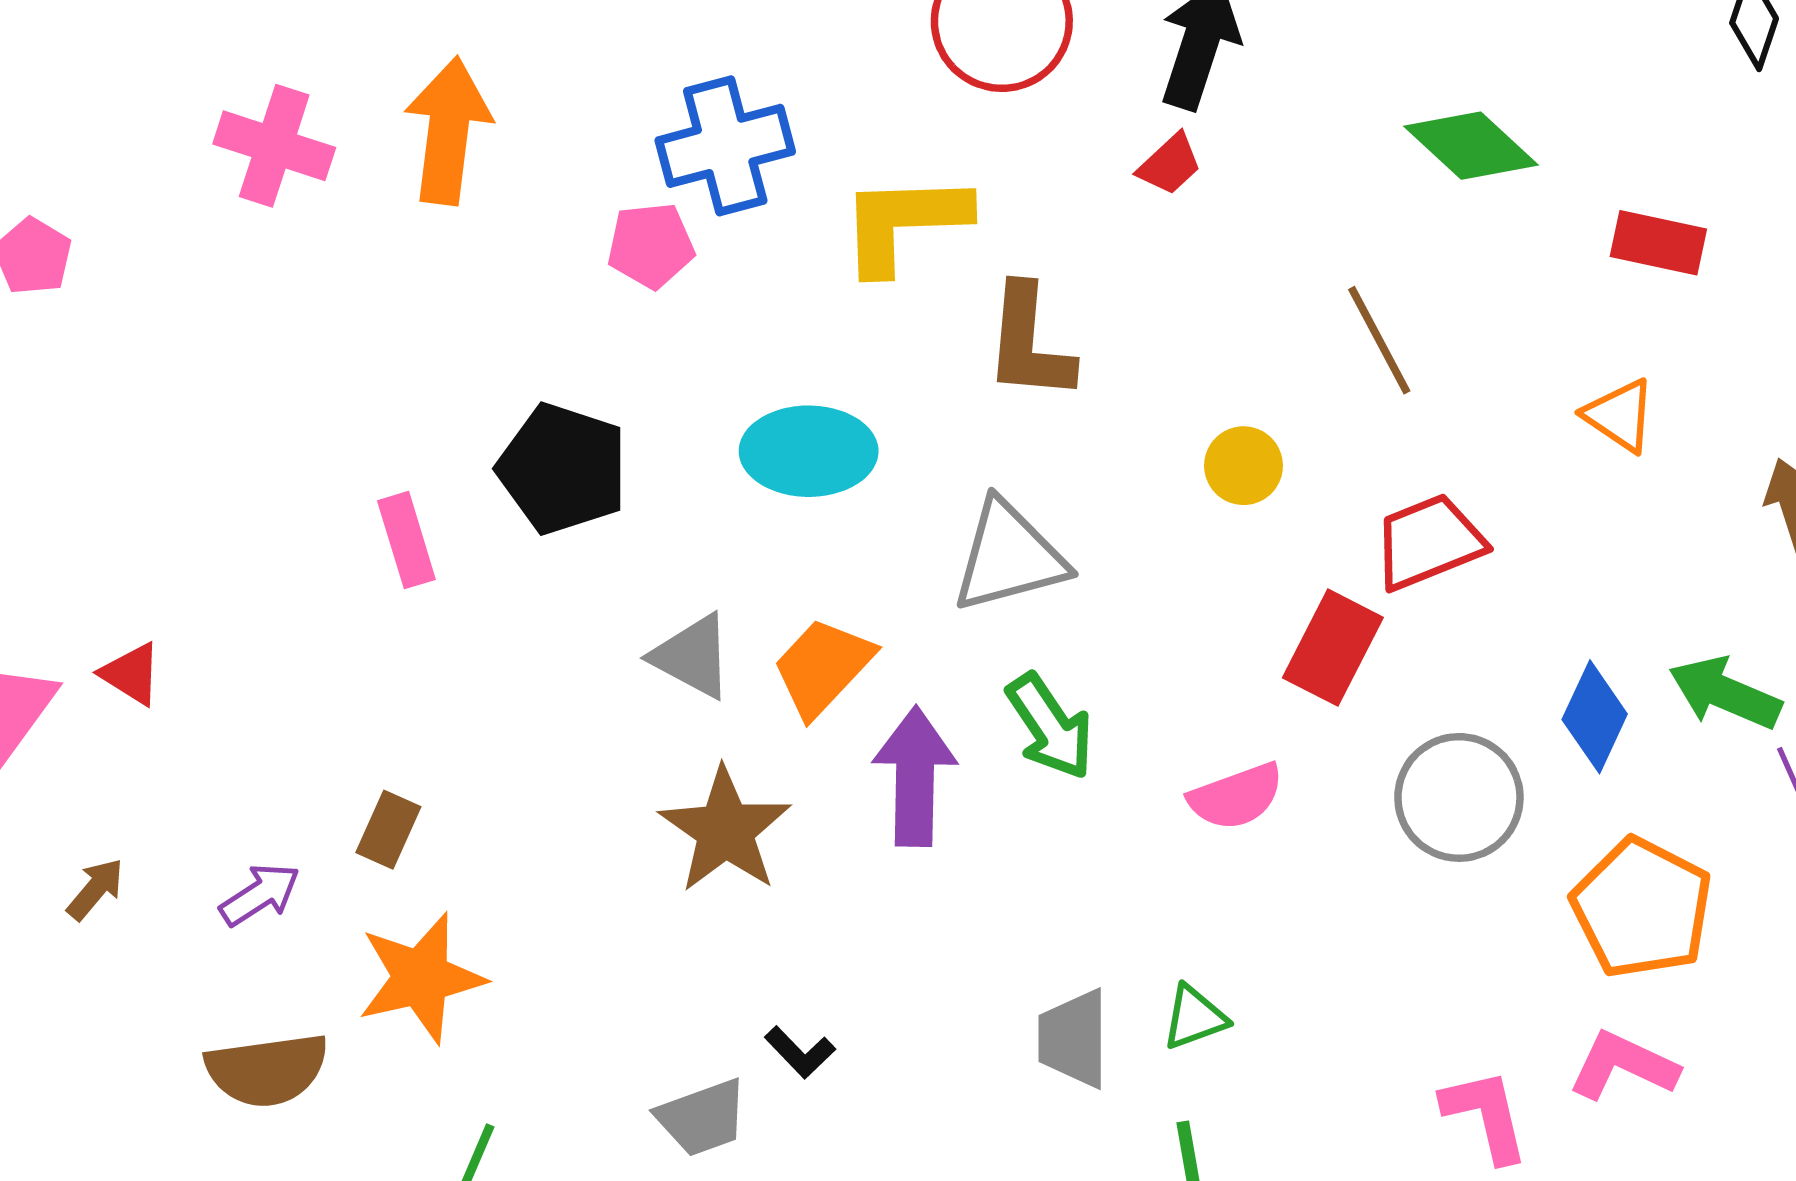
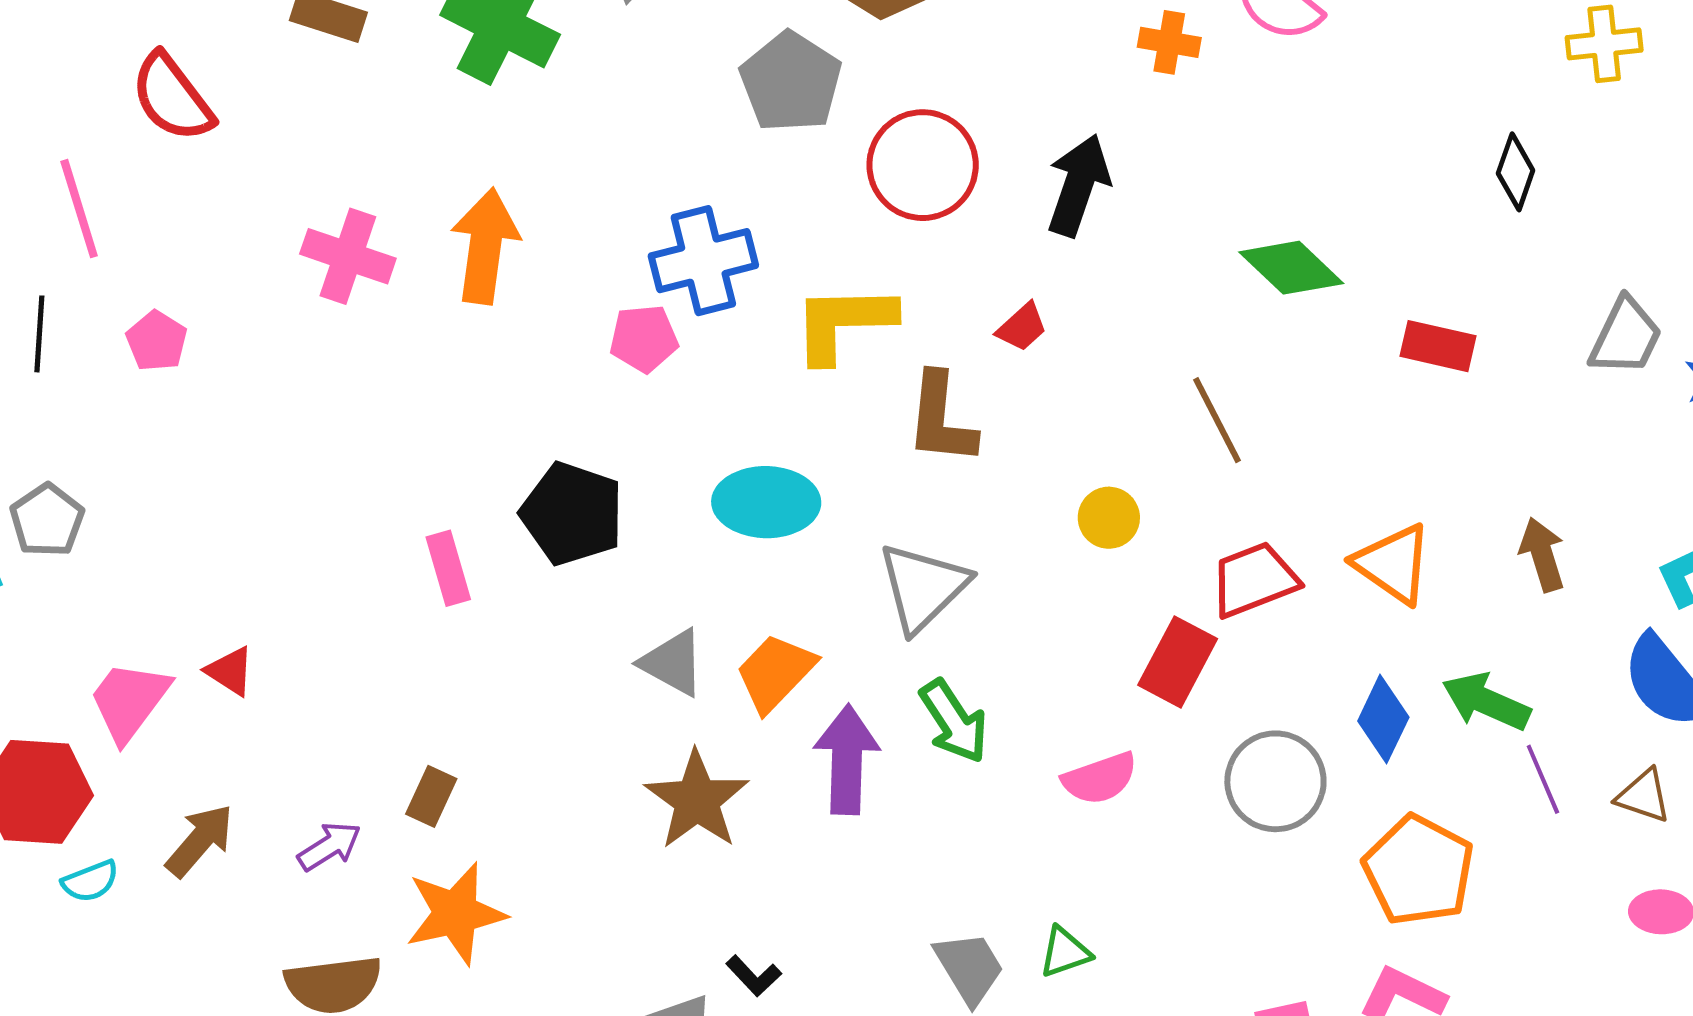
red trapezoid: (1170, 164) -> (1022, 327), moved
orange triangle: (1620, 415) -> (1393, 564), moved, size x1.4
gray triangle: (1009, 557) -> (923, 587), turned -30
brown arrow: (95, 889) -> (200, 840), size x1.5
gray trapezoid: (1074, 1039) -> (969, 968), turned 148

